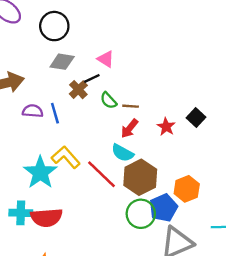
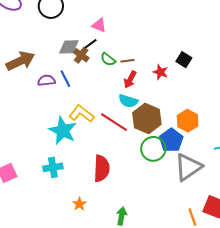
gray diamond: (62, 62) -> (69, 47), moved
red semicircle: (46, 218) -> (102, 168), moved, turned -72

